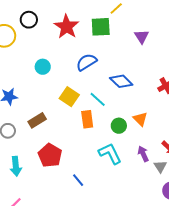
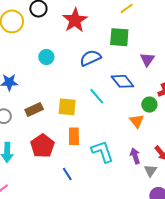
green square: (101, 27) -> (119, 37), moved
purple triangle: (142, 37) -> (147, 59), moved
yellow square: (69, 97) -> (67, 107), moved, turned -36
orange rectangle: (87, 119) -> (74, 136), moved
green circle: (119, 126) -> (149, 105), moved

